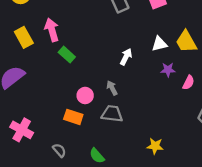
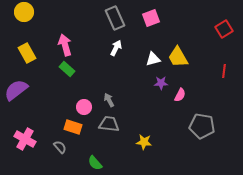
pink arrow: (52, 30) -> (65, 45), moved
white arrow: (126, 57) -> (116, 48), moved
yellow star: (155, 146) -> (144, 142), moved
gray semicircle: (59, 150) -> (60, 147), moved

